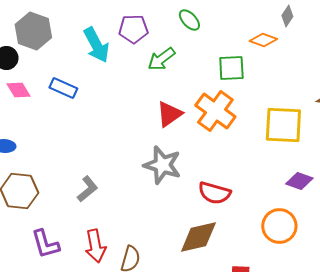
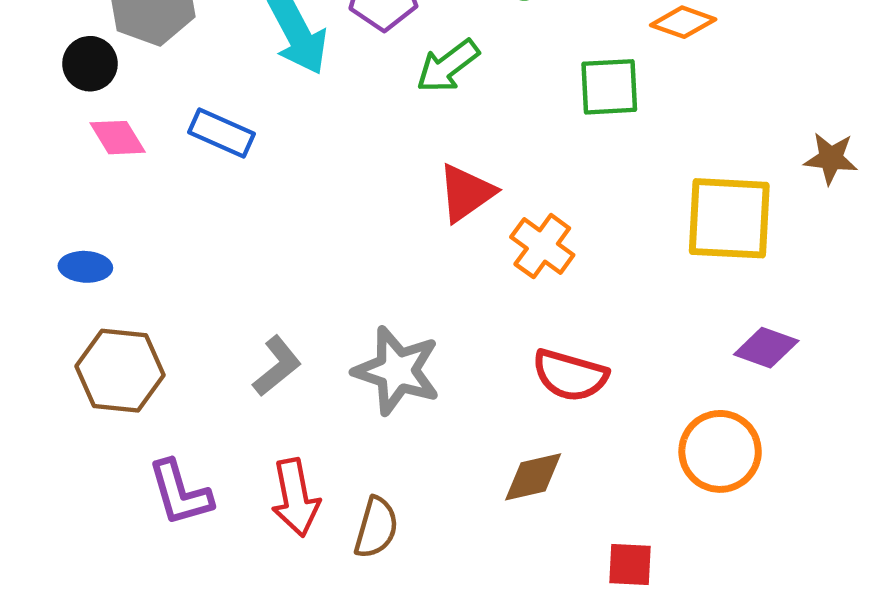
orange cross: (215, 111) -> (542, 246), moved, size x0.7
gray star: (162, 165) -> (397, 371), moved
brown diamond: (198, 237) -> (533, 477), size x0.7

